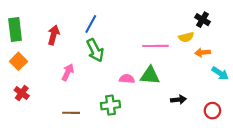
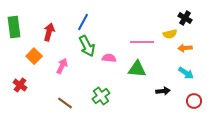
orange square: (18, 61) -> (34, 56), moved
cyan arrow: (220, 73) -> (186, 73), moved
pink semicircle: (127, 79) -> (109, 58), moved
green cross: (110, 105) -> (101, 96), turned -30
brown line: (71, 113) -> (65, 103), turned 35

